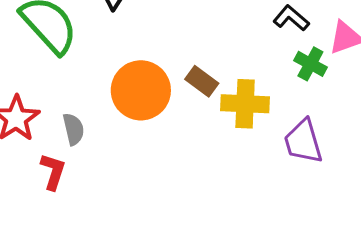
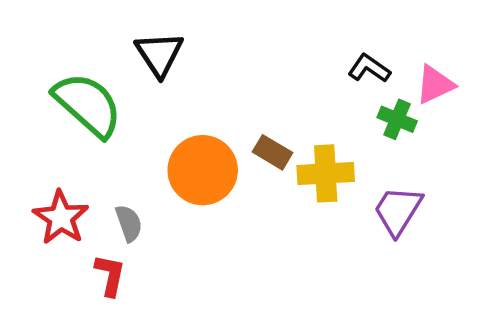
purple trapezoid: (303, 142) -> (398, 211), turned 54

